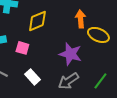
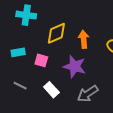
orange arrow: (80, 19) -> (84, 39), moved
purple star: (70, 54) -> (75, 66), moved

